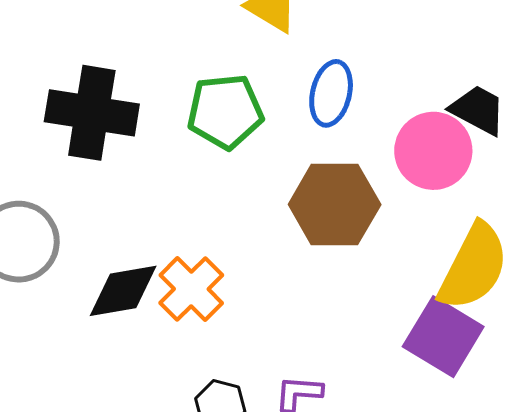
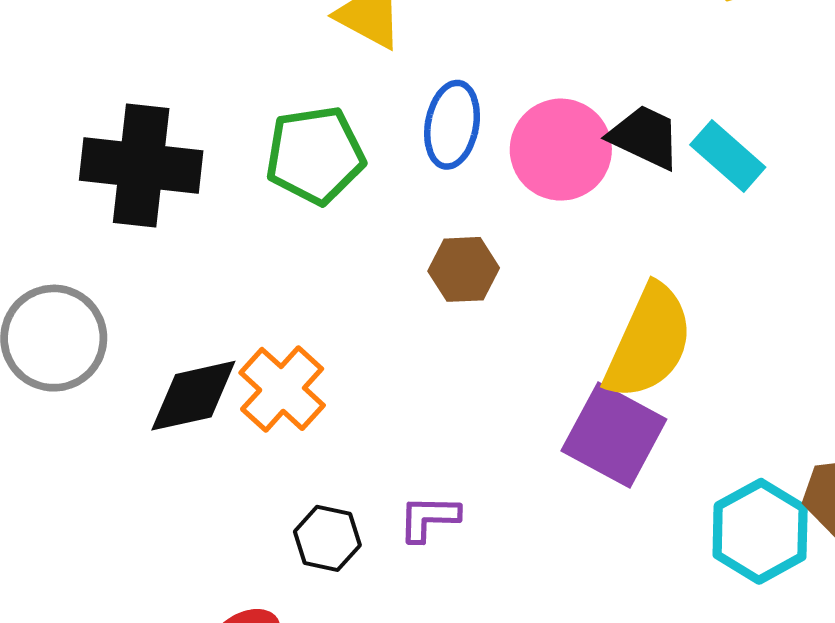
pink circle: (433, 151) -> (561, 150), moved
brown hexagon: (335, 204) -> (464, 269), size x0.6

